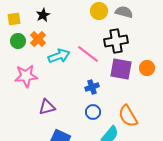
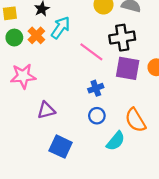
cyan arrow: (59, 56) -> (61, 28), moved, turned -35

